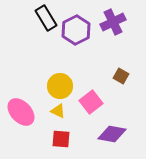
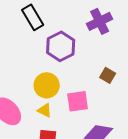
purple hexagon: (76, 30) -> (61, 46), moved
pink square: (91, 102) -> (78, 101), turned 30

